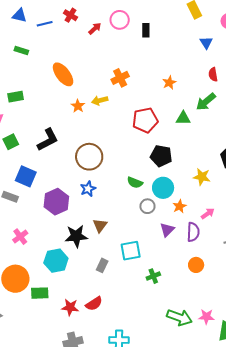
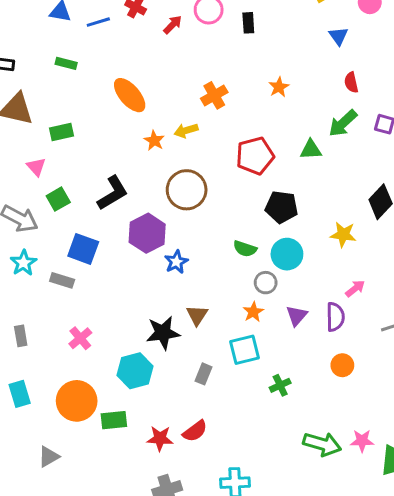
orange star: (169, 83) -> (279, 87), moved
brown circle: (89, 157) -> (187, 190), moved
purple hexagon: (56, 202) -> (147, 233), moved
orange star: (180, 206) -> (253, 312), moved

